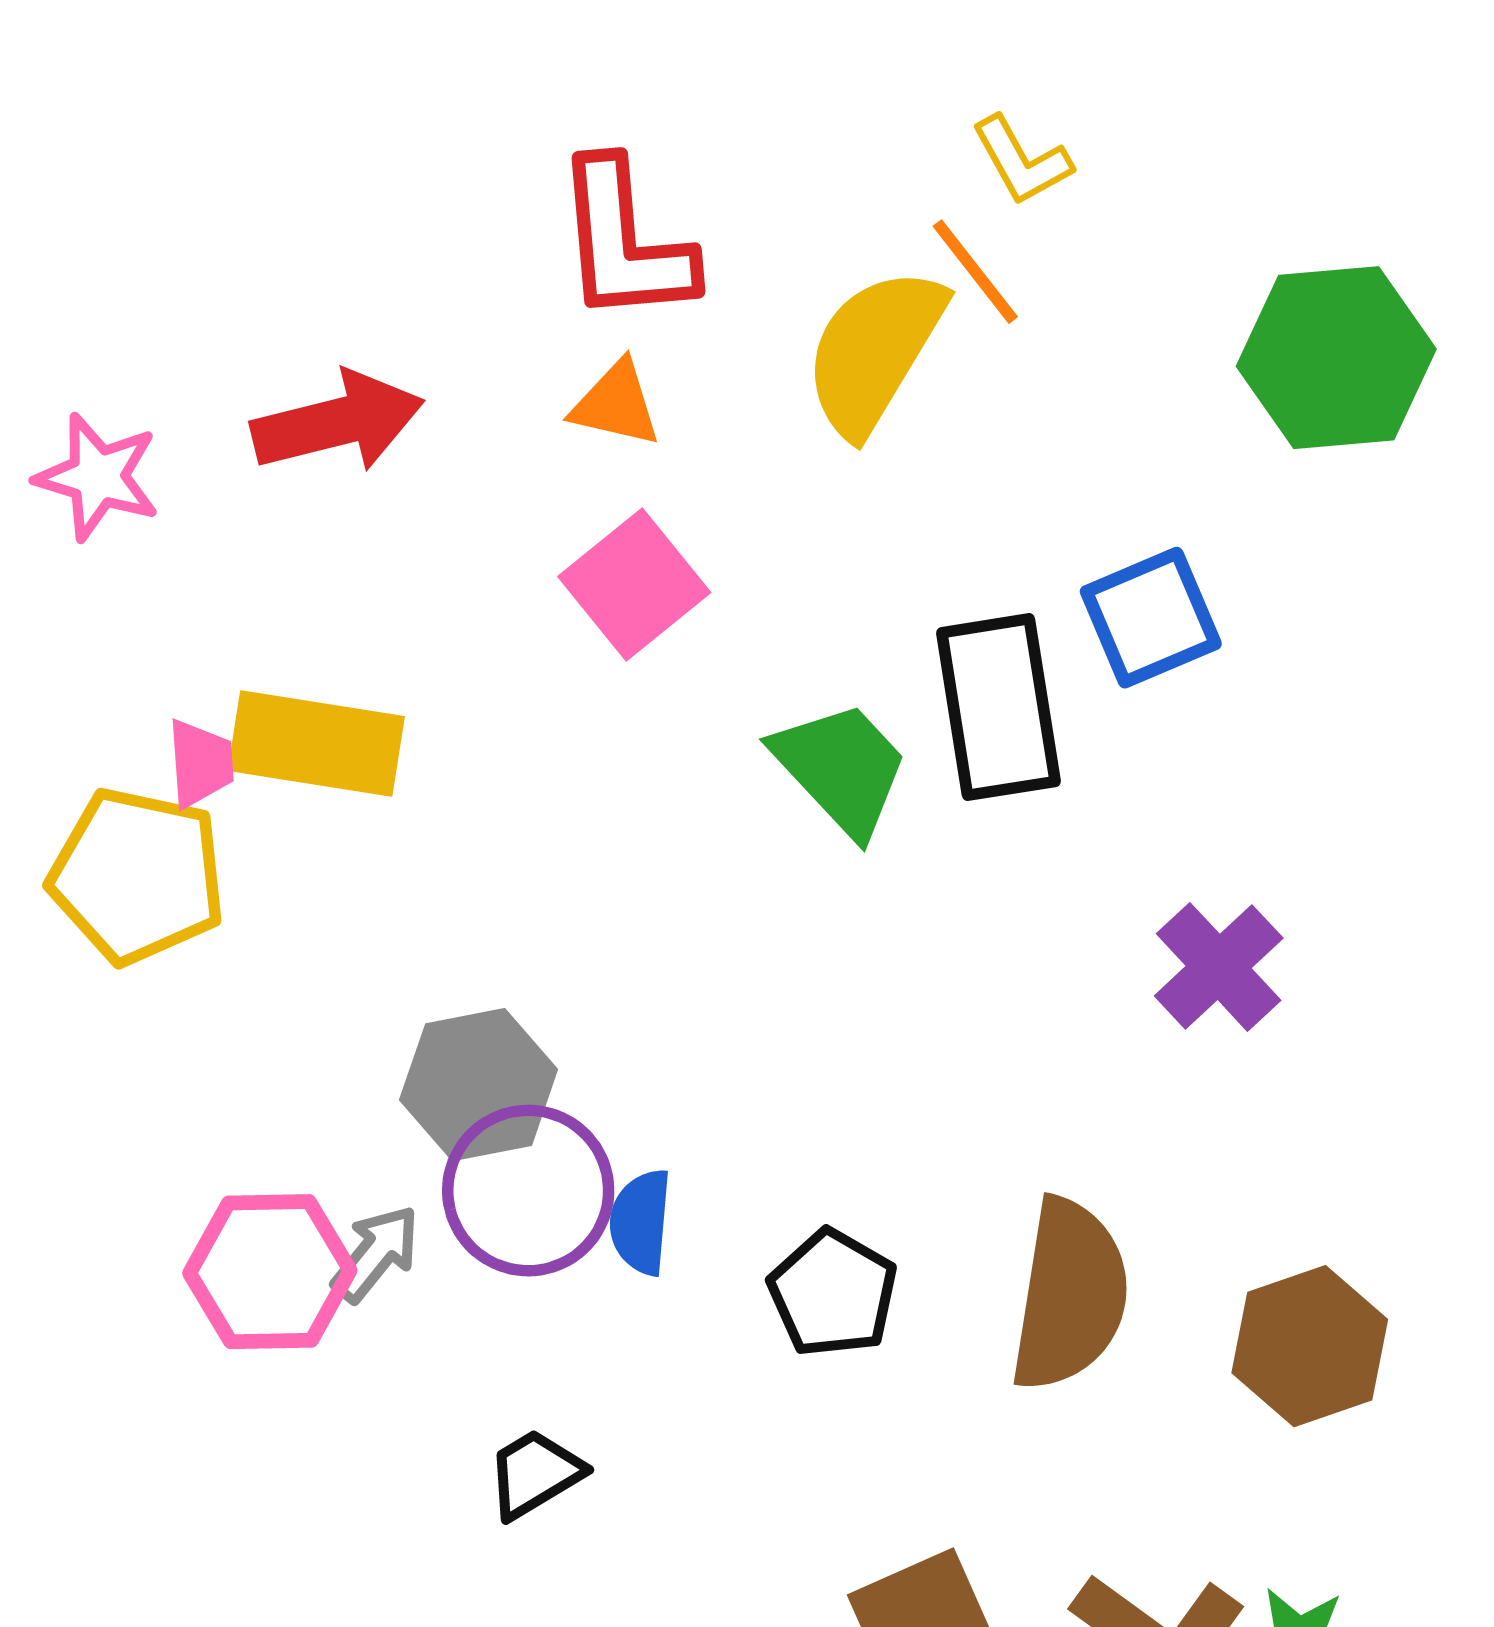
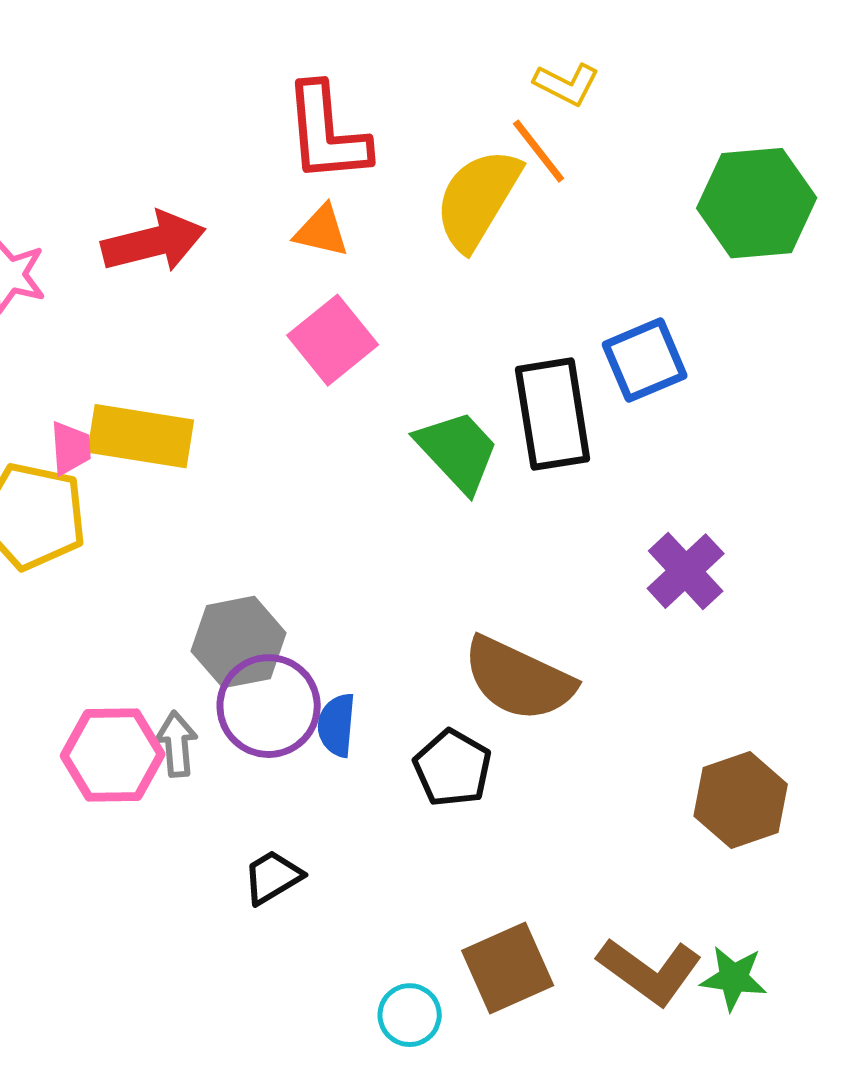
yellow L-shape: (1022, 161) -> (567, 84), turned -34
gray arrow: (376, 1253) -> (177, 744), turned -44
brown semicircle: (1070, 1295) -> (519, 679), moved, turned 106

